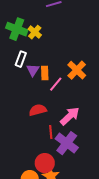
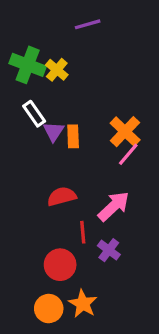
white rectangle: (21, 59) -> (34, 114), turned -56
pink line: (56, 84) -> (128, 154), moved
purple cross: (67, 143) -> (109, 250), size x0.6
red circle: (45, 163) -> (60, 265), moved

